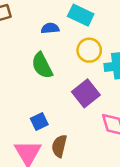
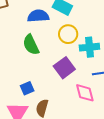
blue semicircle: (50, 28) -> (38, 16), size x1.5

